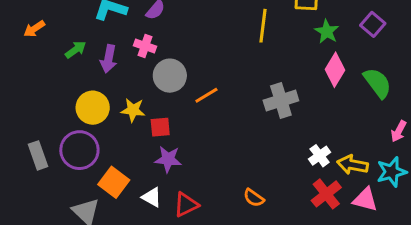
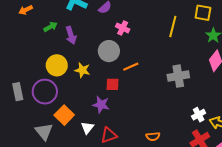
pink cross: (145, 46) -> (123, 28), moved
purple arrow: (109, 59) -> (71, 35), turned -36
red square: (160, 127) -> (113, 84), moved
white triangle: (152, 197) -> (87, 128), turned 32
orange semicircle: (254, 198) -> (153, 136), turned -48

